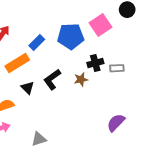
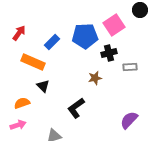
orange rectangle: (17, 63) -> (33, 62), turned 55
black cross: (95, 63) -> (109, 53), moved
black L-shape: (52, 79) -> (76, 108), moved

